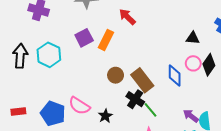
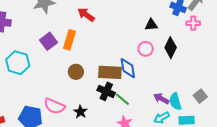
pink circle: (193, 63) -> (146, 49), moved
brown circle: (116, 75) -> (76, 72), moved
blue diamond: (175, 75) -> (128, 68), moved
brown rectangle: (142, 80) -> (110, 72), turned -40

